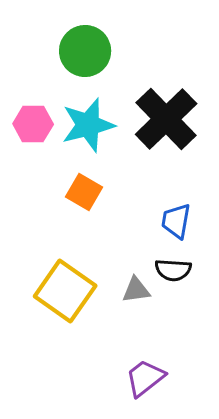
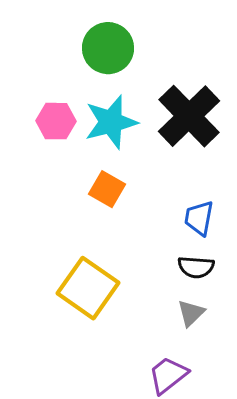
gray triangle: (136, 290) -> (191, 313), moved, turned -36

